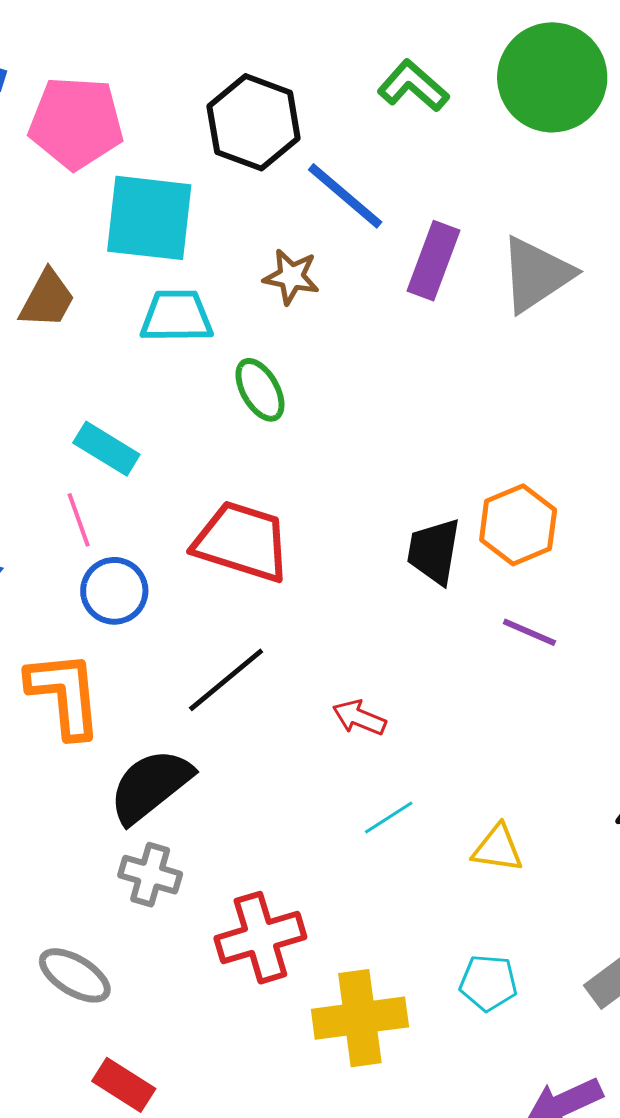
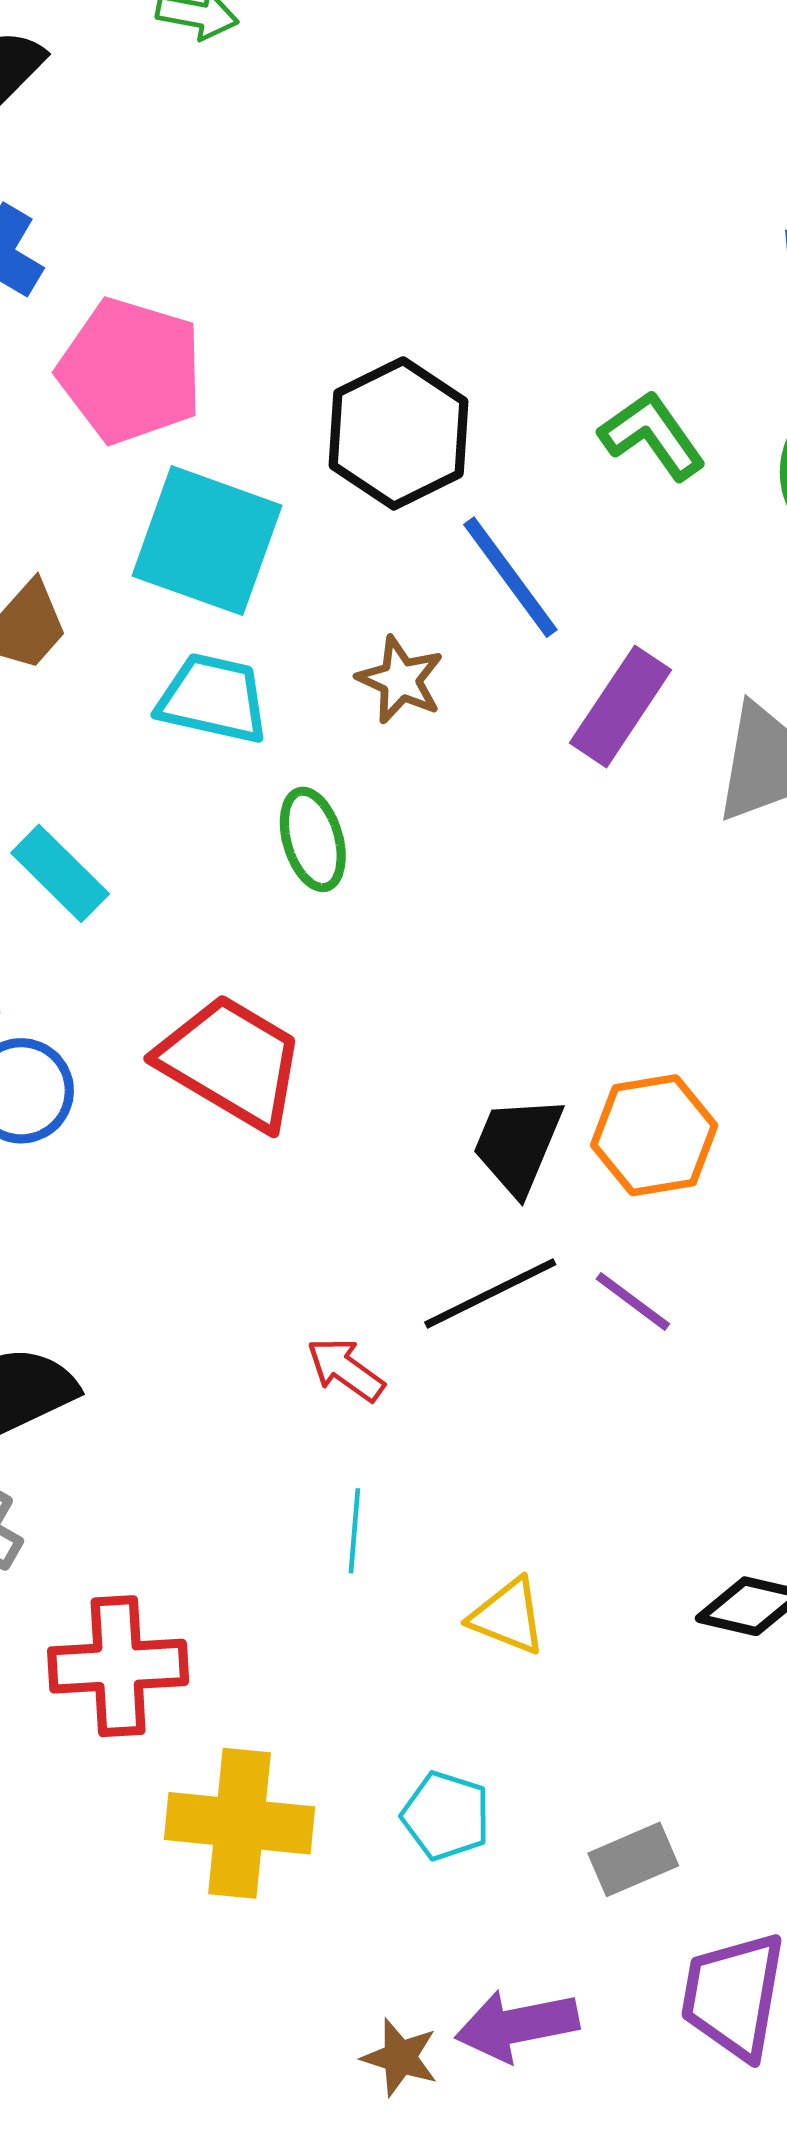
black line: (226, 680) -> (490, 1293), moved
cyan line: (389, 818) -> (354, 1531), turned -66

